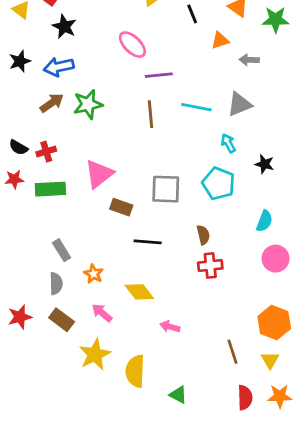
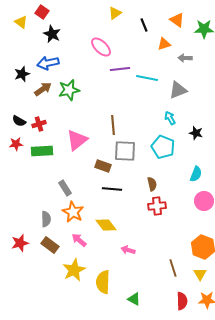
black star: (20, 61) -> (22, 74), moved
cyan line: (196, 107) -> (147, 78), moved
brown line: (150, 114) -> (113, 125), moved
brown rectangle: (121, 207) -> (103, 166), moved
gray rectangle: (62, 250) -> (65, 188), moved
orange star: (93, 274) -> (73, 212), size x1.5

